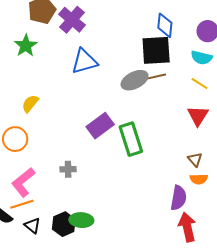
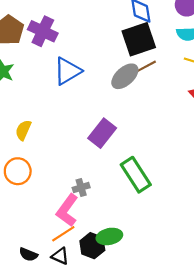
green rectangle: (131, 139) -> (136, 175), moved
pink L-shape: (23, 182) -> (67, 210), moved
orange line: (22, 204) -> (63, 234), moved

